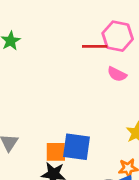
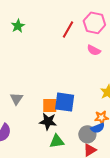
red line: (95, 46) -> (68, 30), moved, turned -60

